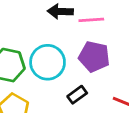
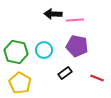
cyan circle: (48, 62) -> (44, 50), size x0.7

